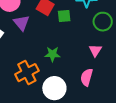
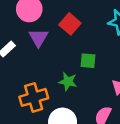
green square: (64, 16) -> (88, 61), moved

